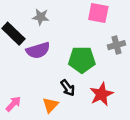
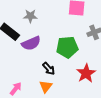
black arrow: (68, 88) -> (49, 69), moved

